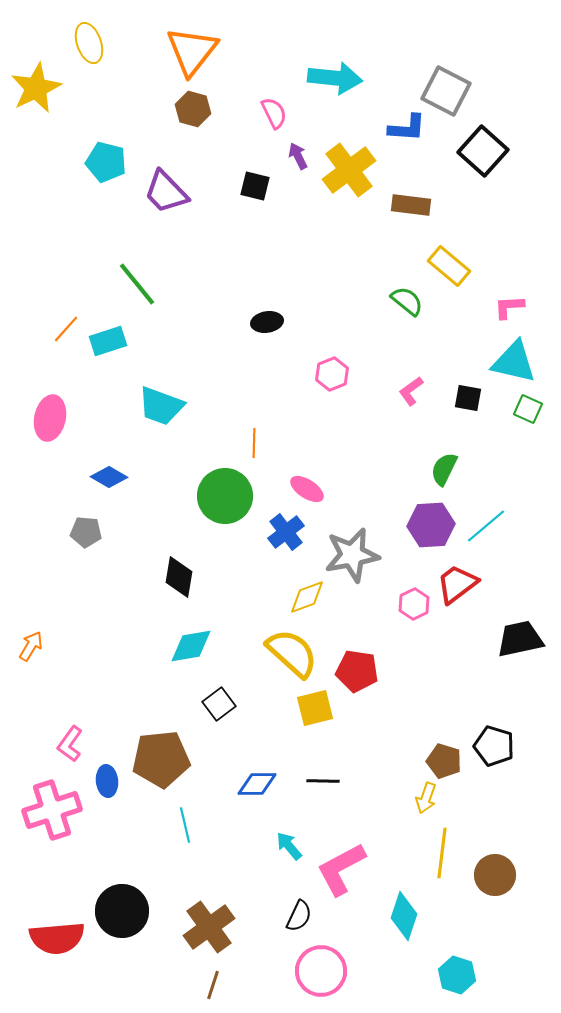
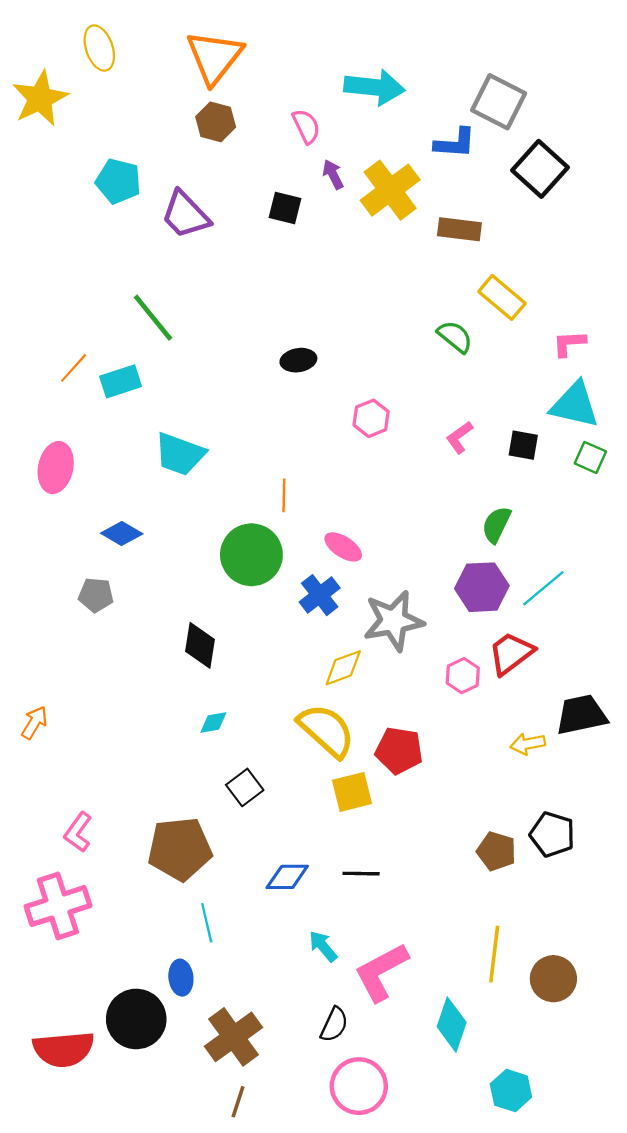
cyan diamond: (191, 646) -> (213, 723), size x0.6
blue ellipse: (107, 781) -> (181, 978), moved
yellow arrow: (426, 798) -> (528, 744), moved, turned 60

